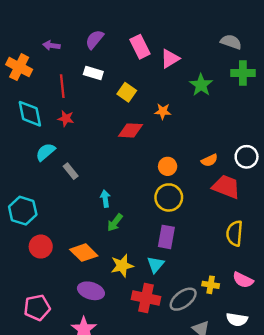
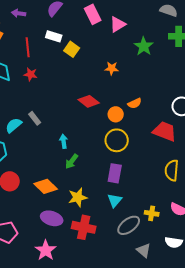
yellow square: (127, 92) -> (72, 49), moved
red diamond: (130, 130) -> (89, 101), moved, turned 35
cyan semicircle: (45, 152) -> (14, 125), moved
orange semicircle: (209, 160) -> (135, 103), moved
cyan triangle: (156, 264) -> (115, 200), moved
red cross: (146, 298) -> (84, 227), moved

